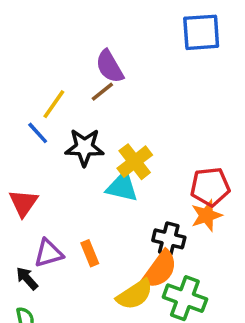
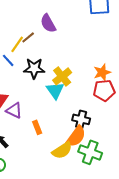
brown line: (102, 92) -> (28, 37), moved
cyan triangle: (122, 187) -> (55, 90), turned 42
orange star: (207, 216) -> (102, 72), moved
purple triangle: (48, 253) -> (14, 110), moved, turned 42

